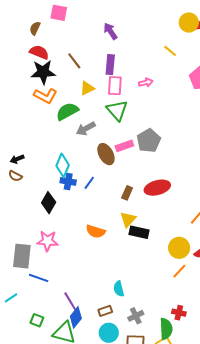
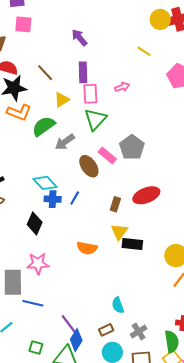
green triangle: (117, 110) -> (95, 119), turned 30
pink rectangle: (124, 146) -> (107, 156), turned 66
cyan diamond: (63, 165) -> (45, 183), turned -60

